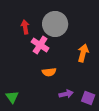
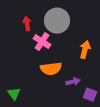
orange semicircle: (49, 72) -> (51, 69), size x1.5
purple arrow: (66, 94) -> (73, 82), moved

